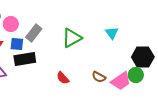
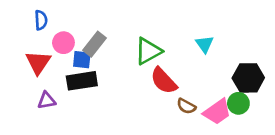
pink circle: (11, 24) -> (63, 43), moved
blue square: (17, 44) -> (82, 60), moved
red semicircle: (63, 78) -> (164, 81), moved, size x1.5

